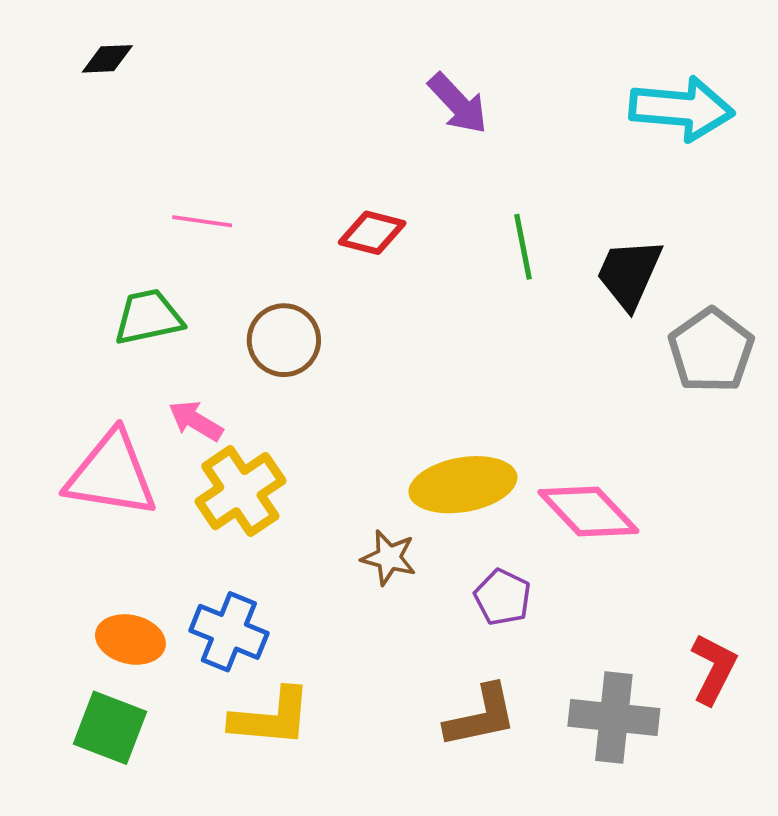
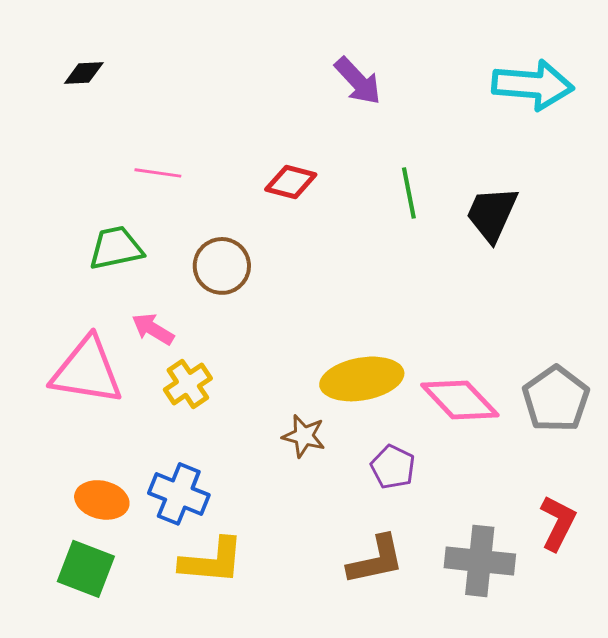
black diamond: (107, 59) -> (84, 73), moved
gray pentagon: (711, 350) -> (556, 399), moved
yellow cross: (240, 491) -> (188, 384), size x0.7

